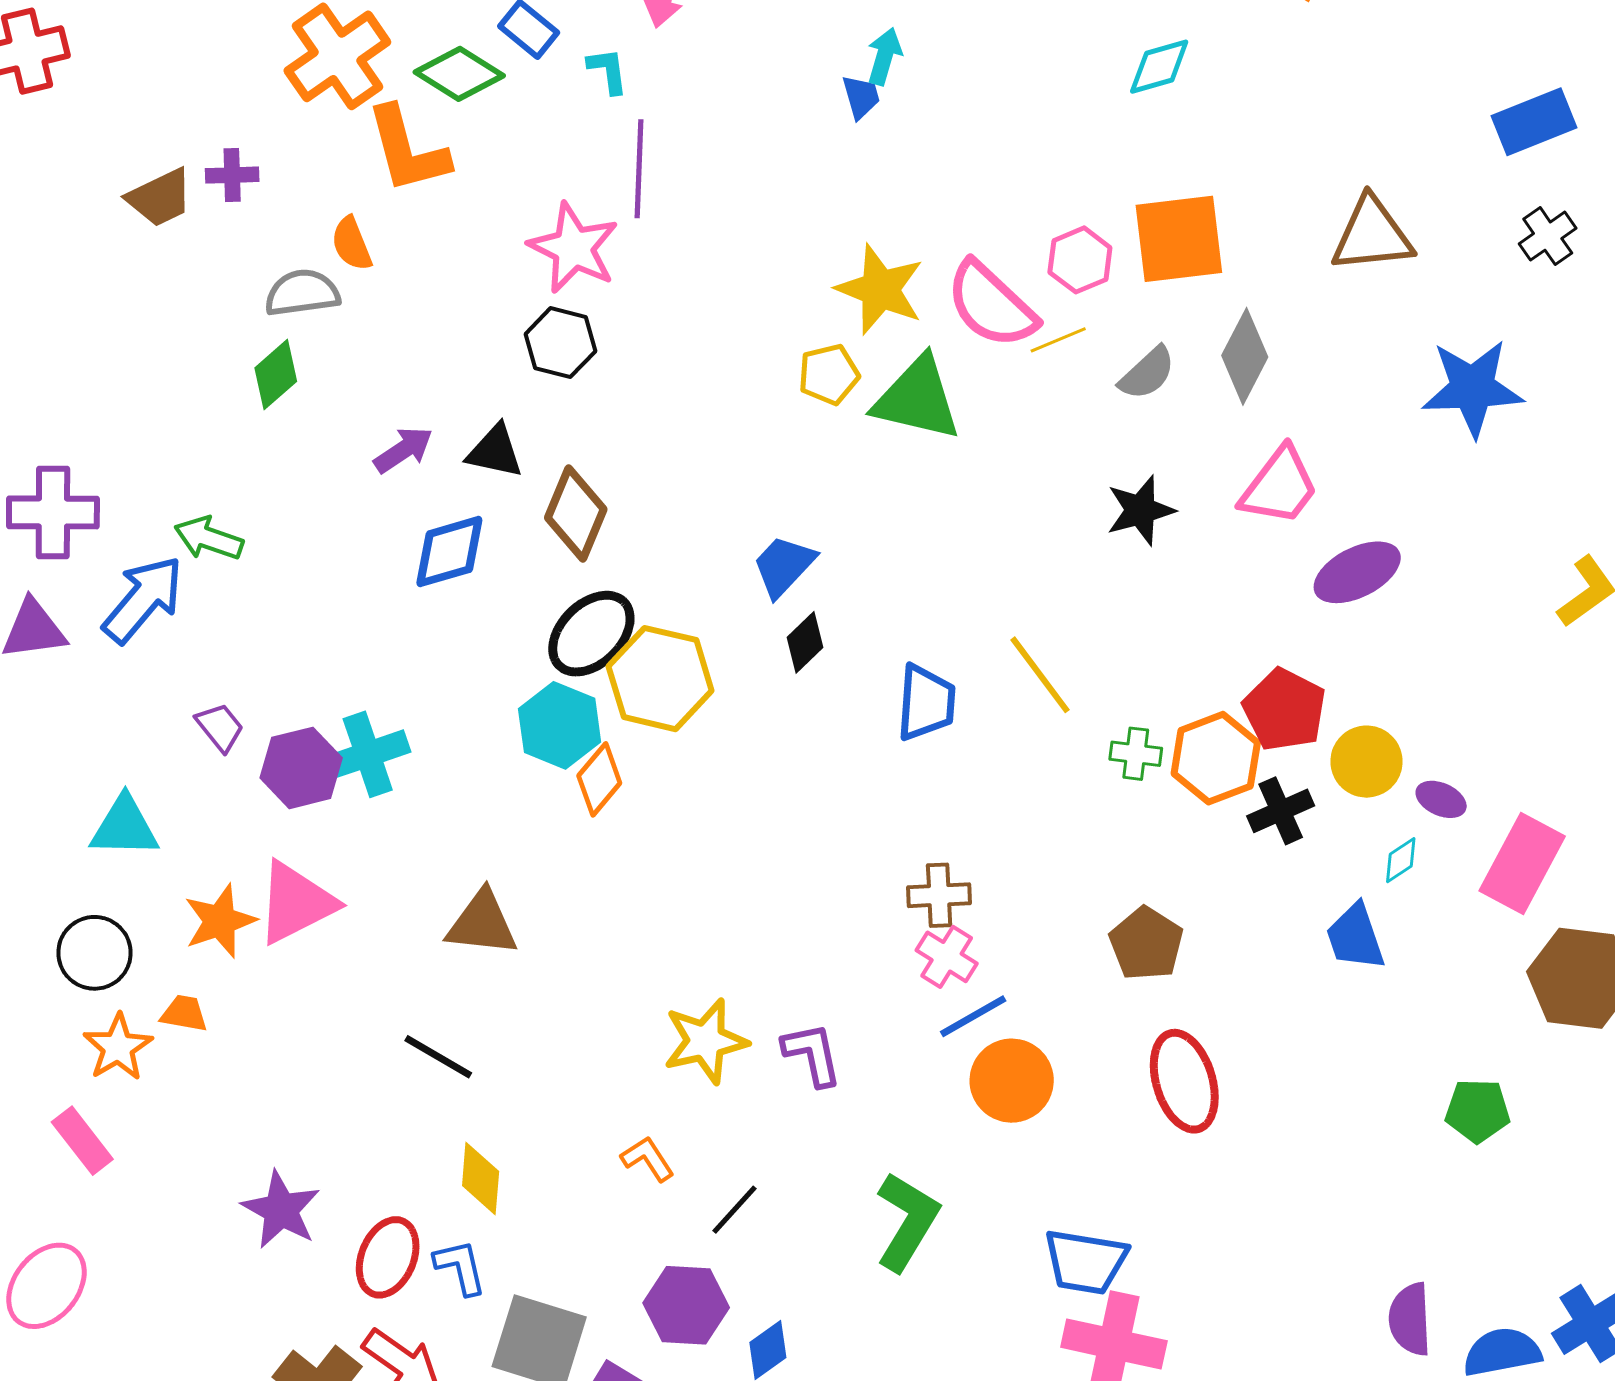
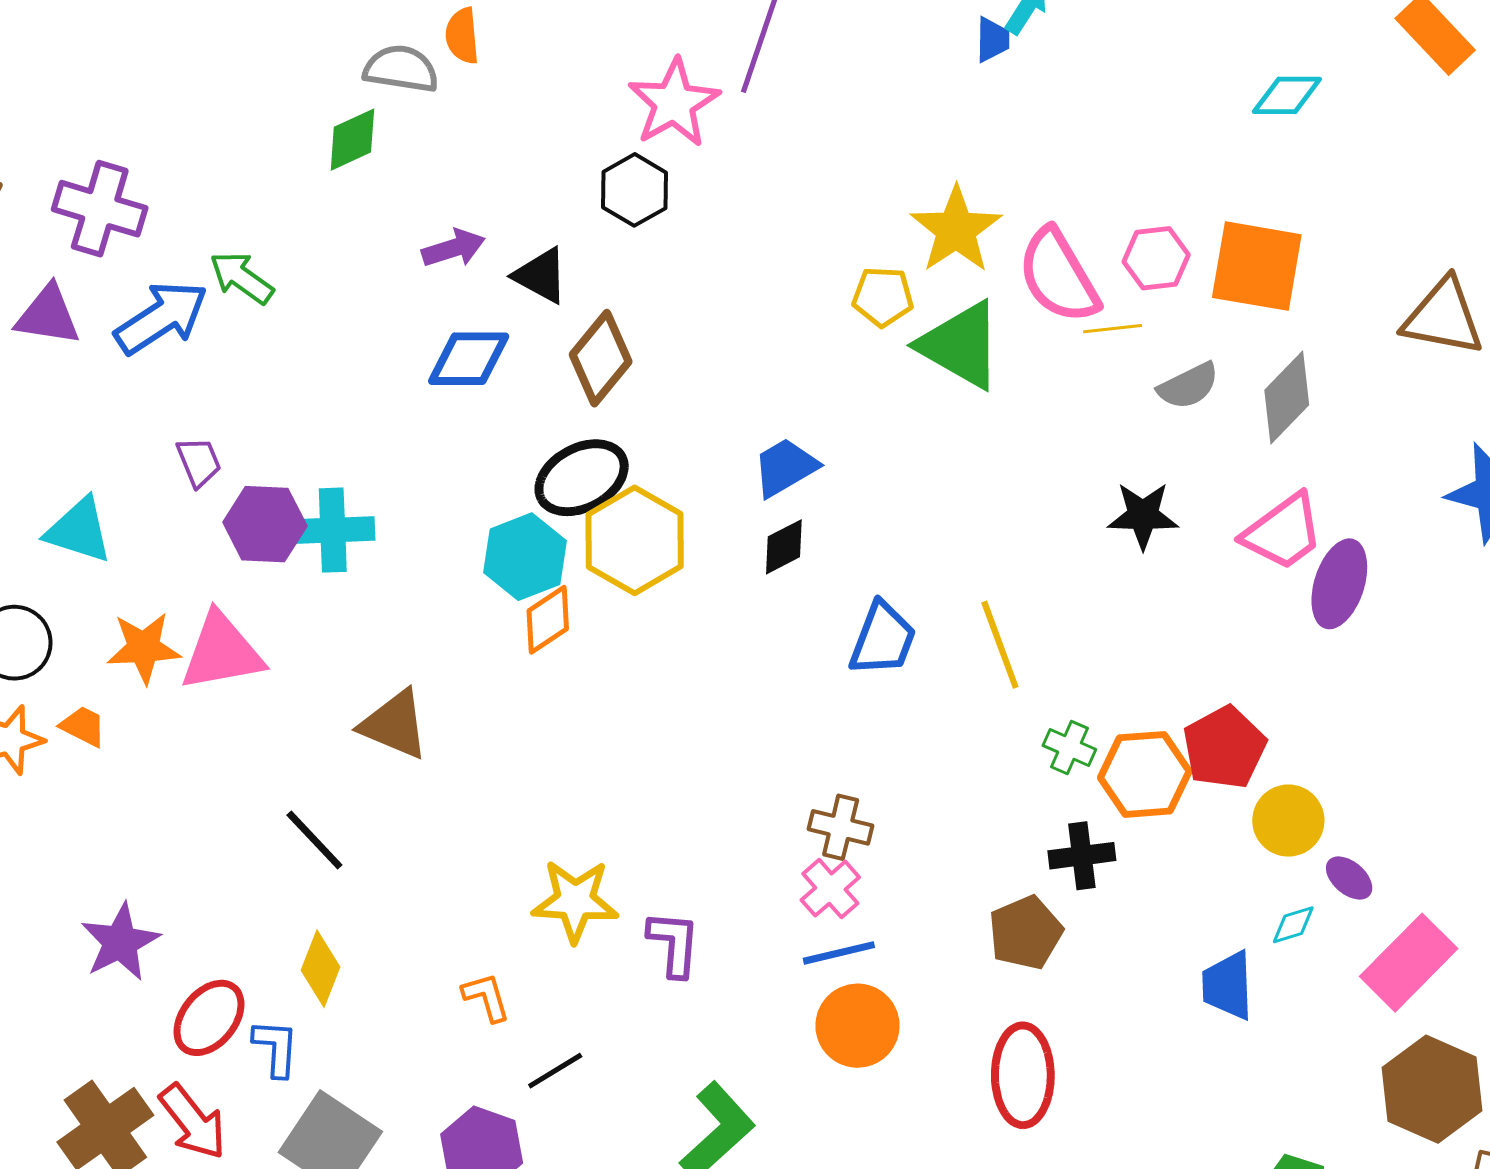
purple ellipse: (1357, 572) -> (1339, 584), moved, turned -62
black cross: (1281, 811) -> (1082, 856), moved

